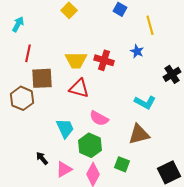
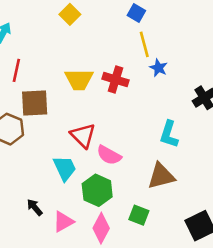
yellow line: (150, 25) -> (144, 44), moved
red triangle: (79, 88) -> (83, 136), moved, turned 30
cyan L-shape: (145, 102) -> (169, 134), turned 80

